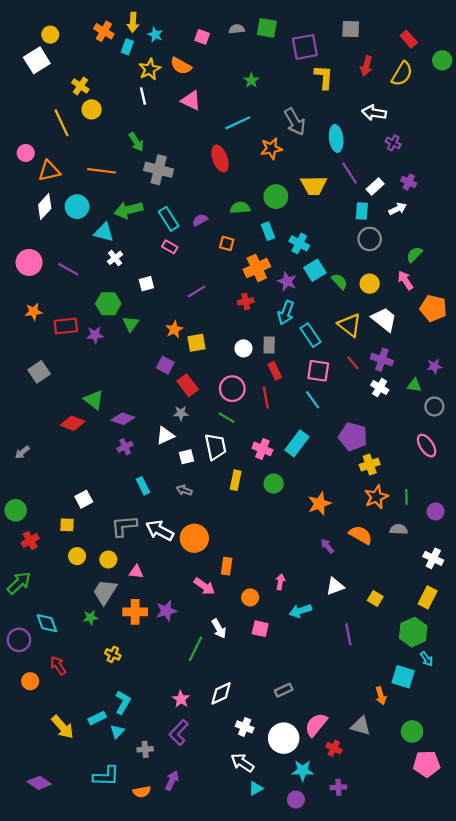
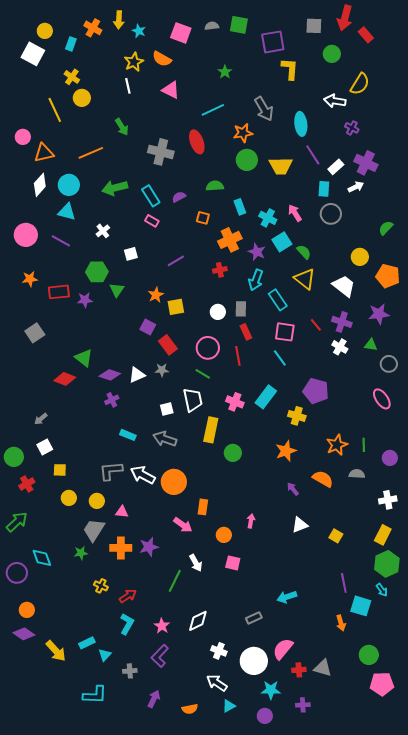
pink square: (202, 37) -> (181, 33), size x1.5
cyan rectangle: (127, 47) -> (71, 44), moved
white square: (37, 60) -> (33, 54), turned -30
green circle: (442, 60) -> (332, 54), moved
red arrow: (366, 66) -> (345, 18), moved, size x1.4
yellow semicircle: (402, 74) -> (360, 84), moved
gray cross: (159, 170) -> (161, 152), moved
orange line: (102, 171) -> (91, 153), turned -30
purple cross: (409, 182) -> (366, 163), size x1.6
green circle: (276, 197) -> (247, 160), moved
cyan triangle: (104, 232) -> (67, 212), moved
green semicircle: (414, 255) -> (386, 228), moved
pink arrow: (405, 280) -> (295, 213), moved
yellow circle: (370, 284) -> (360, 257), moved
yellow triangle: (350, 325) -> (305, 279), moved
purple star: (434, 366) -> (379, 314), moved, size x1.5
white triangle: (165, 436) -> (137, 375), moved
gray arrow: (22, 452) -> (41, 419), moved
yellow cross: (370, 465) -> (297, 416), moved, turned 36
yellow rectangle: (236, 480) -> (211, 430), size x1.4
green circle: (274, 484) -> (233, 453), moved
cyan rectangle: (143, 486) -> (128, 435), turned -42
gray arrow: (184, 490) -> (165, 439), size x1.6
white square: (84, 499) -> (45, 447), moved
white cross: (433, 558) -> (388, 500), turned -36
cyan arrow: (300, 611) -> (287, 597), moved
green hexagon: (413, 632) -> (387, 564), moved
purple line: (348, 634) -> (344, 583), moved
red arrow: (58, 666) -> (128, 596), moved, turned 90
cyan L-shape: (123, 702) -> (127, 624), moved
gray triangle: (361, 726) -> (323, 668), moved
red cross: (334, 748) -> (299, 670), turned -32
purple diamond: (39, 783) -> (24, 634), moved
orange semicircle: (142, 792) -> (190, 709), moved

